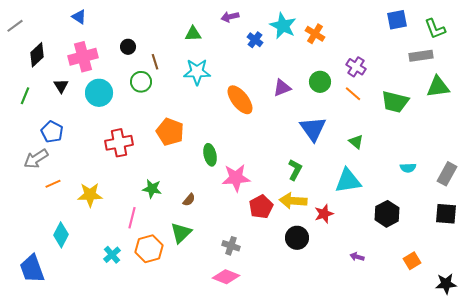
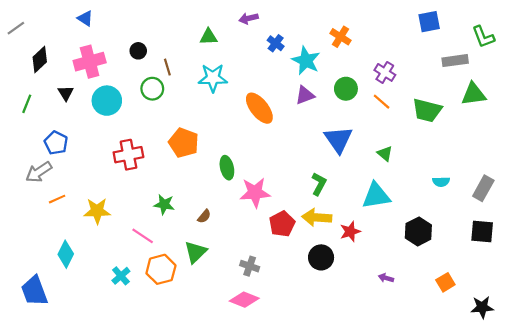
cyan star: (283, 26) -> (306, 61), moved
green L-shape: (435, 29) -> (483, 37), moved
pink line: (132, 218) -> (143, 236), turned -70

